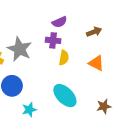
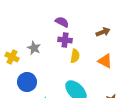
purple semicircle: (60, 22) -> (62, 22), moved, turned -128
gray star: (20, 49) -> (34, 48), size x0.6

